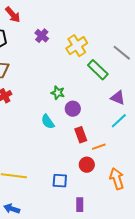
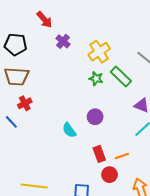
red arrow: (13, 15) -> (44, 20), moved
green star: (58, 93) -> (96, 79), moved
red rectangle: (81, 135) -> (99, 154), moved

